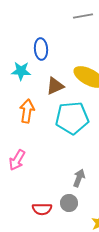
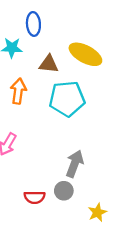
brown triangle: (55, 86) -> (49, 64), turned 30
gray arrow: (79, 178) -> (75, 164), size x1.4

